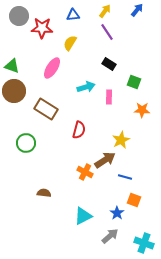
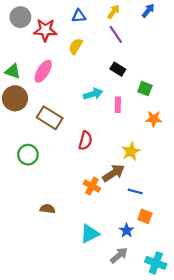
pink ellipse: (52, 68) -> (43, 71), moved

